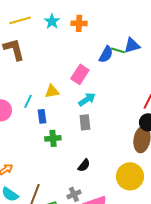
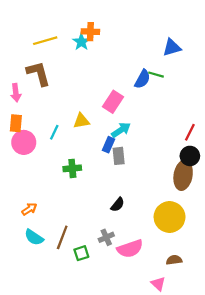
orange cross: (79, 23) -> (90, 32), moved
blue triangle: (132, 45) -> (172, 47), moved
blue rectangle: (42, 116) -> (109, 145), moved, turned 32
green cross: (53, 138) -> (72, 168), moved

